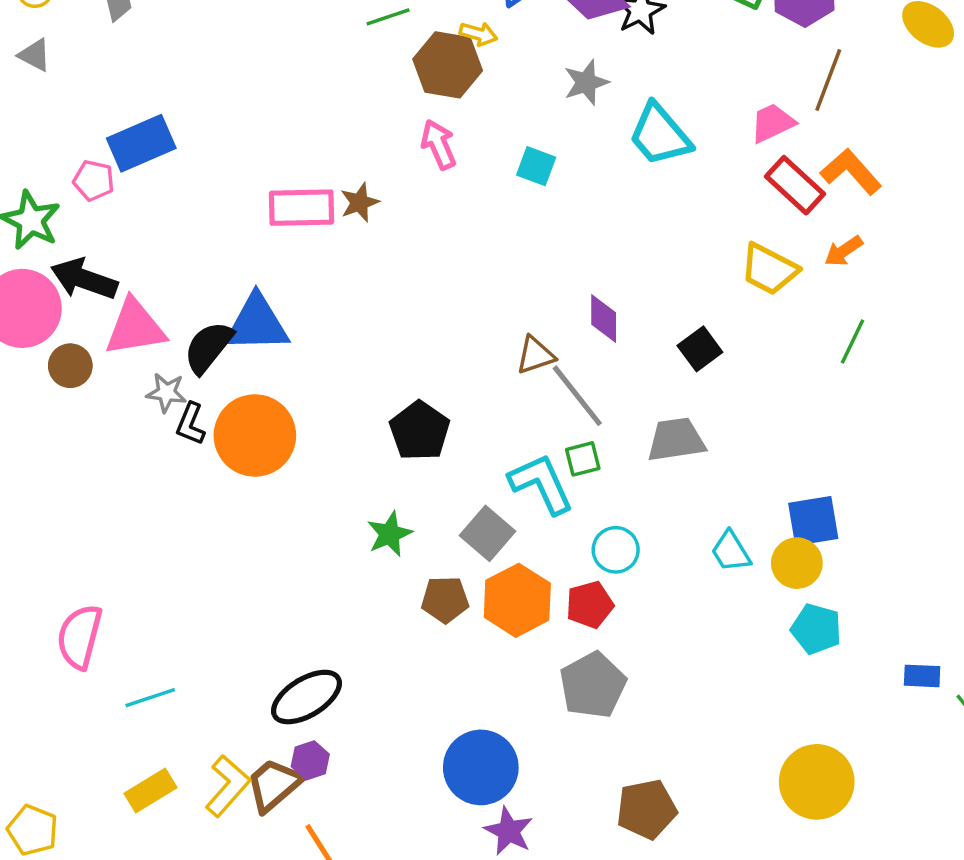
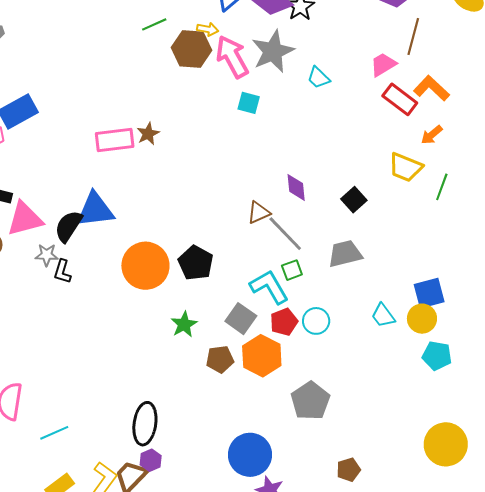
gray star: (586, 82) -> (273, 51), size x1.6
cyan trapezoid: (660, 135) -> (318, 78), size x0.6
pink arrow: (439, 144) -> (232, 57), moved, size x1.5
yellow trapezoid: (769, 269) -> (405, 167), moved
orange circle: (255, 435) -> (145, 266), moved
red pentagon: (590, 605) -> (284, 322), moved
black ellipse: (306, 697) -> (145, 424), turned -45
brown pentagon: (647, 809) -> (349, 470), size x0.7

